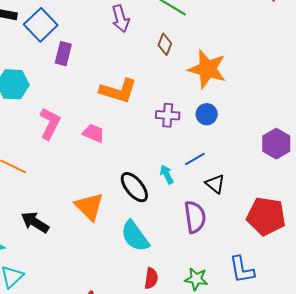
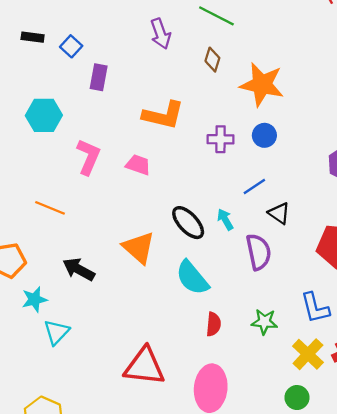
blue square: (41, 25) -> (71, 46), size x0.6
cyan arrow: (167, 174) -> (225, 219), moved

